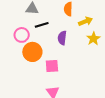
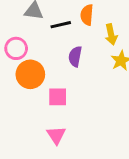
yellow arrow: (86, 21) -> (111, 35), turned 96
black line: (42, 25) -> (61, 25), moved

